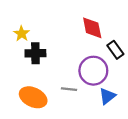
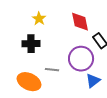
yellow star: (22, 34) -> (39, 19), moved
gray line: (69, 89) -> (52, 70), moved

